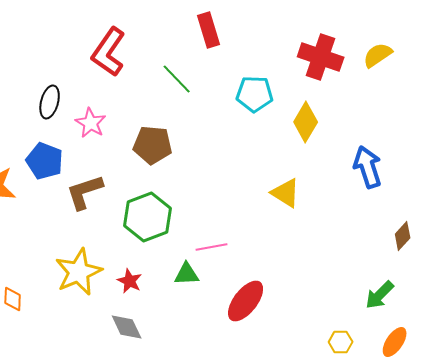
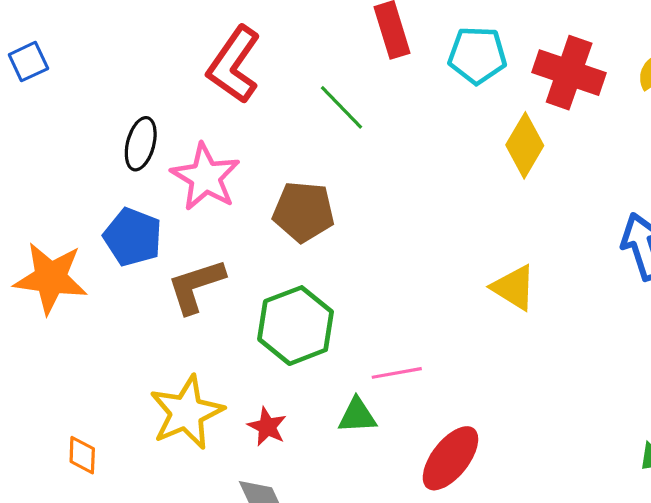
cyan pentagon: (255, 94) -> (477, 55), moved
yellow diamond: (306, 122) -> (525, 145), moved
pink star: (91, 123) -> (205, 177), size x1.4

